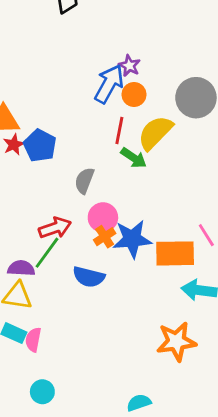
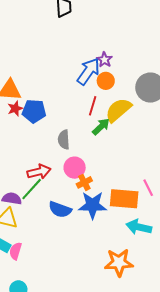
blue pentagon: (40, 146) -> (34, 111), turned -30
green arrow: (134, 158) -> (101, 127), turned -84
gray semicircle: (84, 181) -> (64, 140), turned -30
orange cross: (105, 237) -> (84, 182), moved
blue star: (132, 239) -> (93, 205), moved

